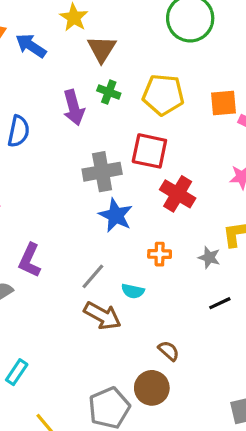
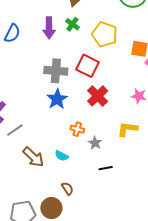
gray star: (209, 257) -> (95, 143), moved
gray line: (93, 276) -> (15, 130), moved
cyan semicircle: (133, 291) -> (62, 156), moved

